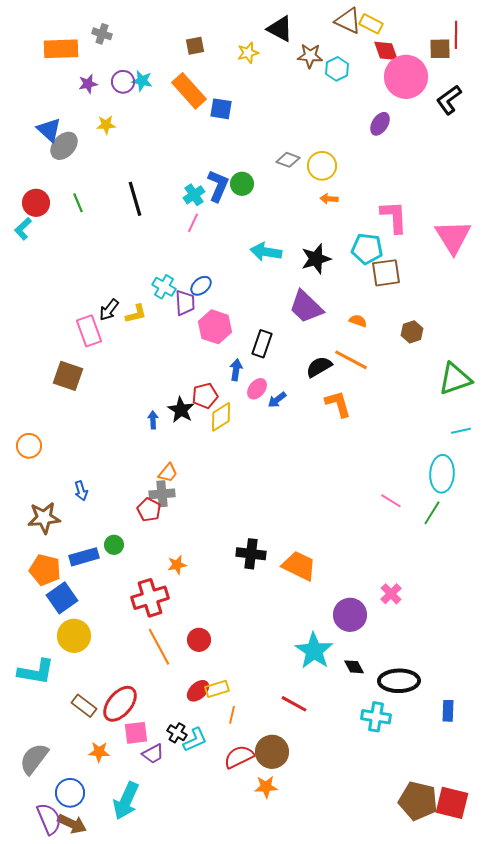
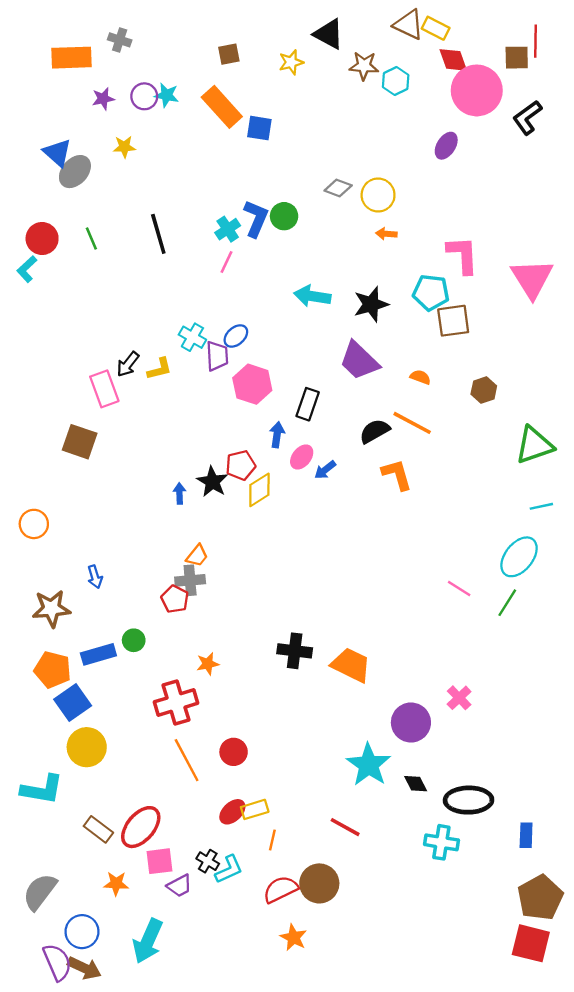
cyan ellipse: (442, 474) -> (519, 557), turned 36
orange star: (266, 787) -> (293, 937), moved, turned 30
brown pentagon: (418, 801) -> (540, 898), moved, turned 30

